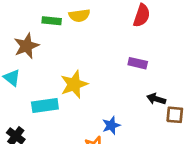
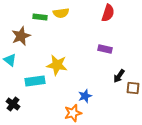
yellow star: (74, 84) -> (57, 65), turned 30
black arrow: (156, 99) -> (119, 76), turned -72

